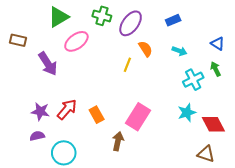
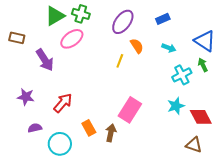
green cross: (102, 16) -> (81, 14), moved
blue triangle: (218, 44) -> (205, 41), size x1.6
purple star: (40, 111) -> (26, 97), moved
orange rectangle: (97, 115) -> (89, 128), moved

